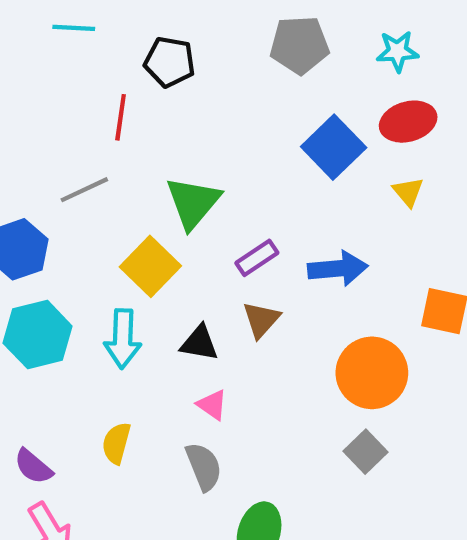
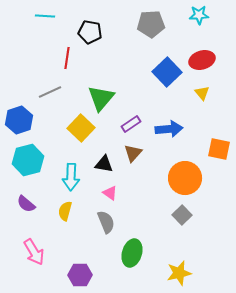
cyan star: (397, 51) -> (199, 15), moved
cyan arrow: (123, 339) -> (71, 177), moved
purple semicircle: (33, 467) -> (26, 204), moved

